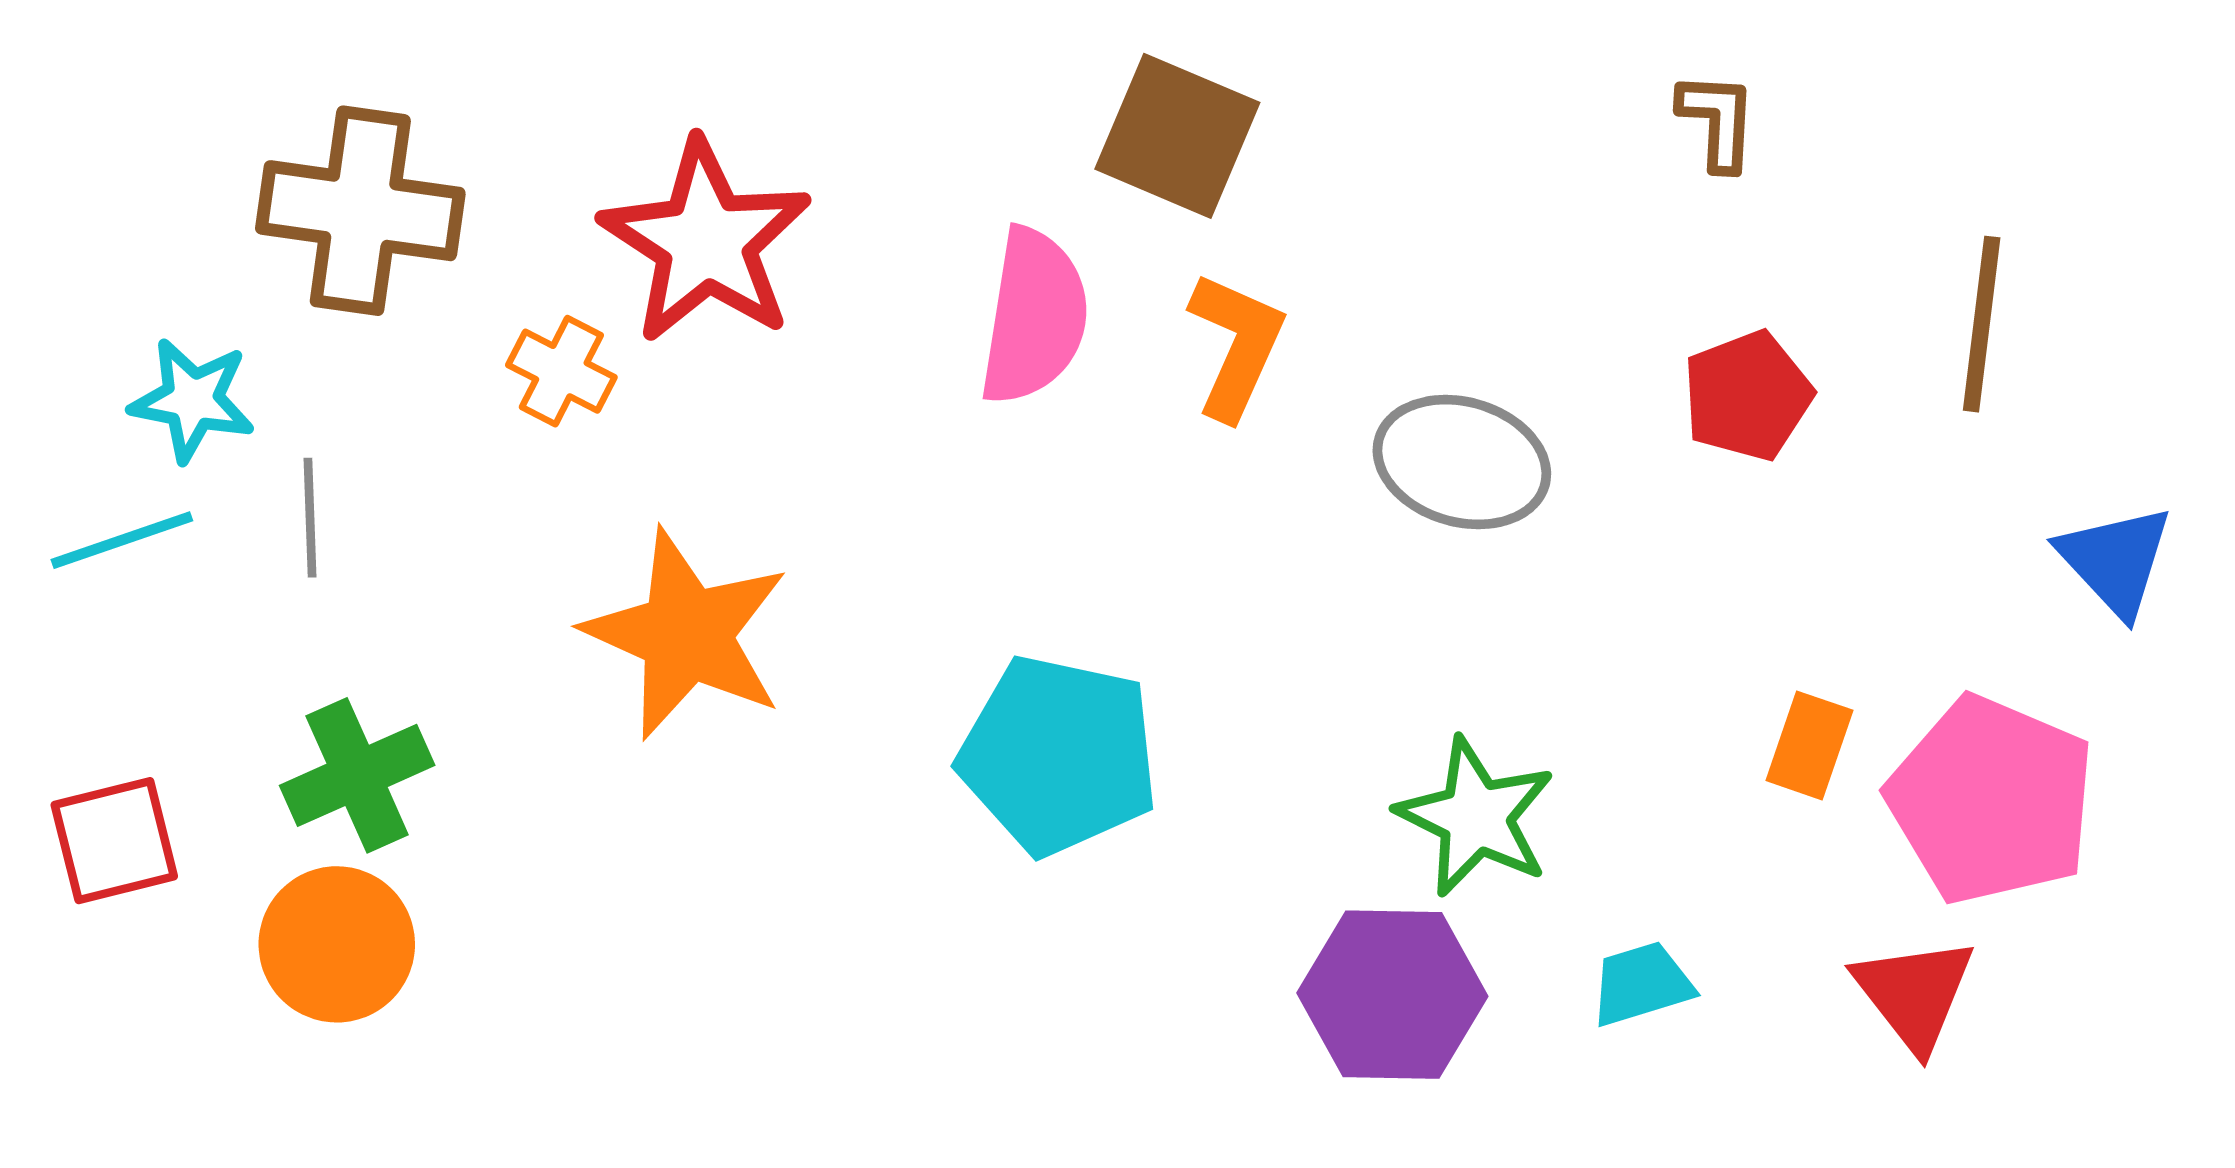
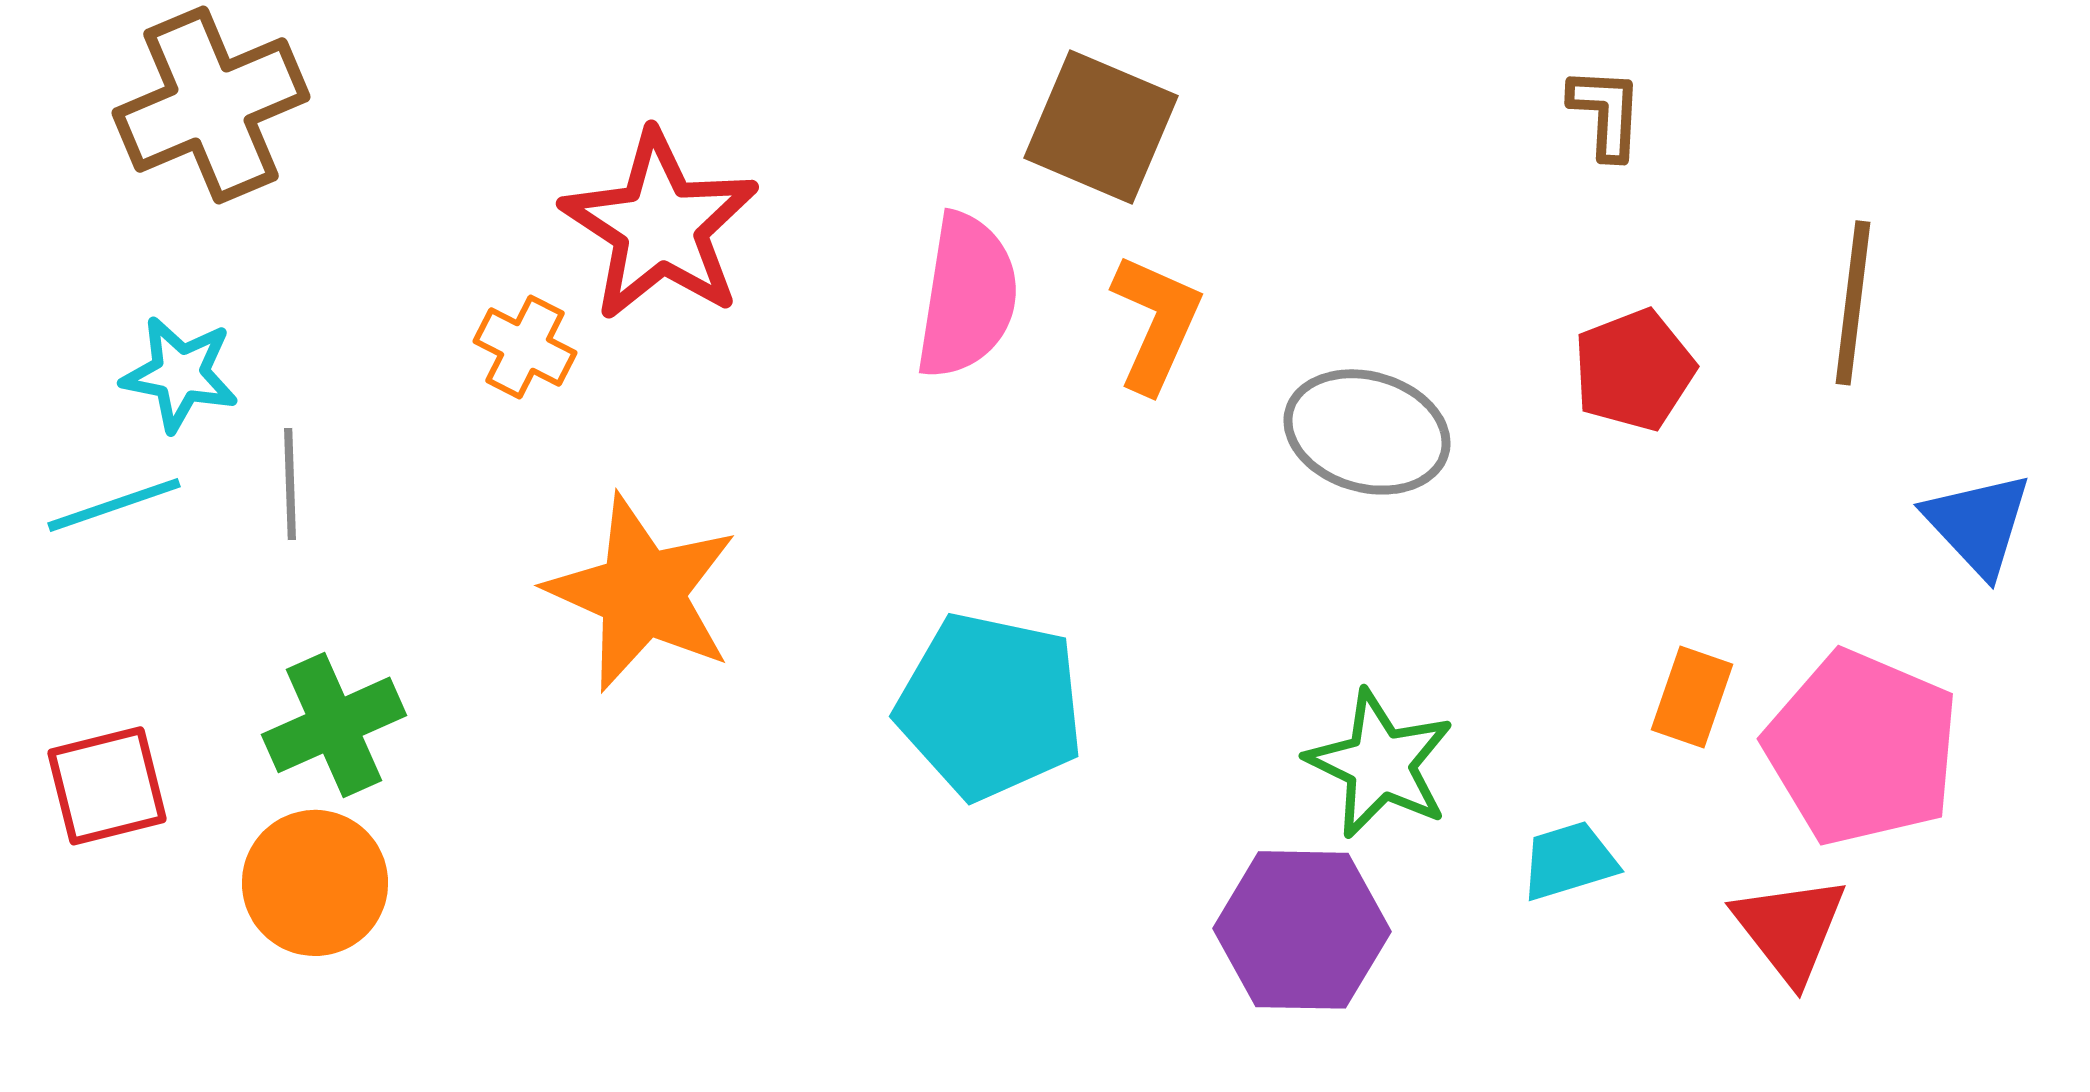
brown cross: (360, 211) -> (211, 105), moved, turned -31
cyan trapezoid: (1642, 984) -> (1569, 861), moved

